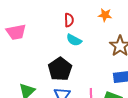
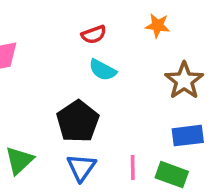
red semicircle: (69, 20) -> (94, 34), turned 72

